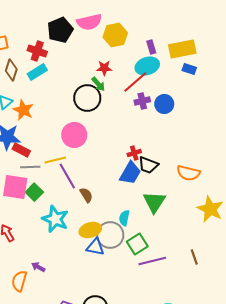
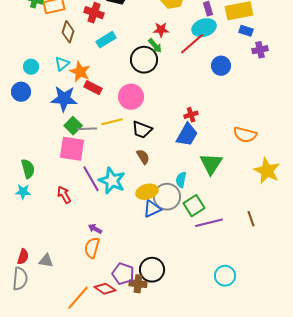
cyan rectangle: (37, 72) -> (106, 40), moved
purple cross: (142, 101) -> (260, 50), moved
red rectangle: (21, 150) -> (93, 88), moved
black trapezoid: (148, 165) -> (142, 130), moved
purple line: (67, 176) -> (91, 179), moved
green square: (34, 192) -> (73, 126), moved
blue triangle: (95, 247) -> (152, 209), turned -36
orange semicircle: (19, 281) -> (92, 248), moved

